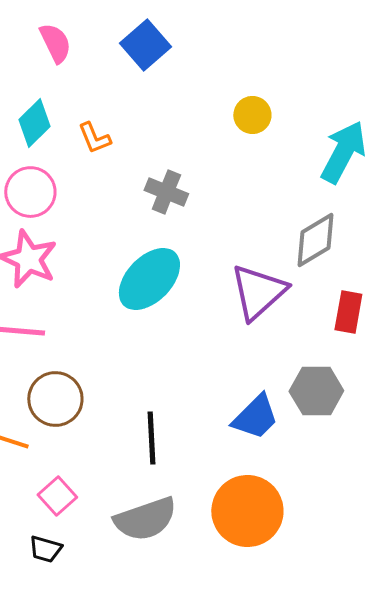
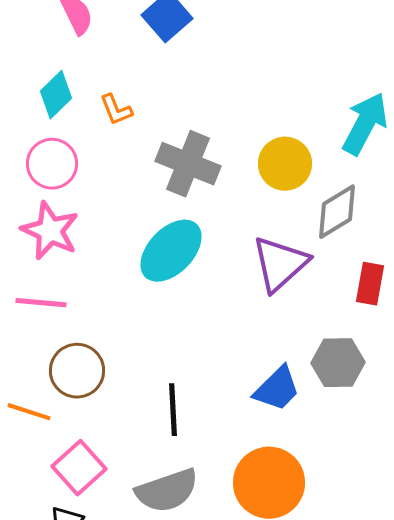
yellow circle: (252, 115) -> (285, 164), moved, size x1.4
gray cross: (166, 192) -> (188, 164), size x1.5
pink square: (57, 496) -> (79, 468), size x1.4

